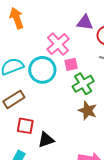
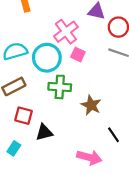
pink square: (71, 64) -> (78, 55), turned 32
green cross: (83, 84) -> (60, 87), moved, turned 30

